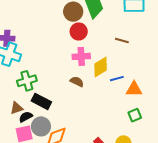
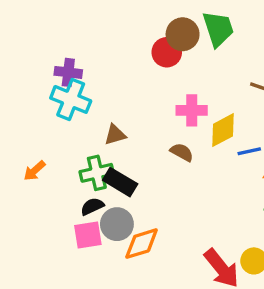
red circle: (79, 31) -> (167, 52), moved
green cross: (27, 81) -> (97, 173), moved
brown triangle: (17, 108) -> (115, 135), moved

